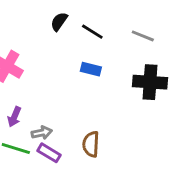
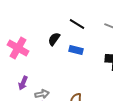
black semicircle: (59, 22) -> (54, 39), moved

